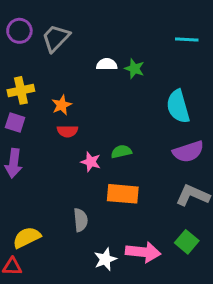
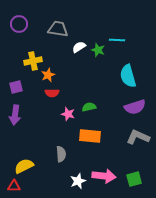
gray trapezoid: (56, 38) -> (58, 29), moved, turned 55
cyan line: (187, 40) -> (117, 40), moved
white semicircle: (107, 64) -> (79, 47), turned -32
yellow cross: (21, 90) -> (33, 61), moved
purple square: (15, 122) -> (16, 87), turned -32
green square: (187, 242) -> (134, 179), moved, turned 35

